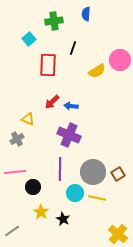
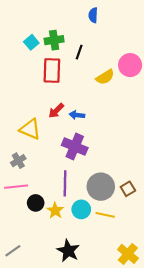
green cross: (54, 21) -> (54, 40), moved
yellow triangle: (28, 119) -> (30, 129), size x1.5
gray cross: (17, 139) -> (18, 161), moved
yellow star: (41, 212) -> (55, 211), moved
black star: (63, 219) -> (68, 251), moved, size x1.5

